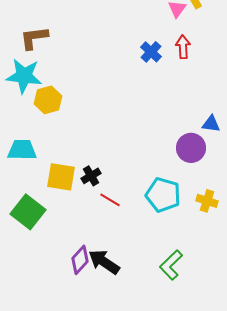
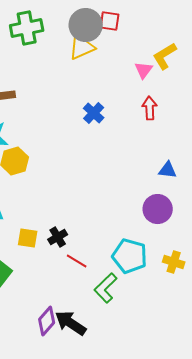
blue cross: (151, 52) -> (94, 113), moved
blue triangle: (211, 124) -> (168, 170), moved
yellow square: (61, 177) -> (28, 238), size x0.7
green L-shape: (171, 265) -> (106, 288), moved

